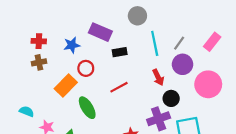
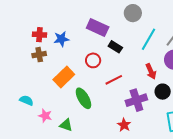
cyan line: (155, 43) -> (148, 39), turned 40
blue star: (72, 45) -> (61, 39), moved
black rectangle: (120, 52) -> (115, 47), turned 40
red circle: (86, 68) -> (93, 60), moved
purple cross: (159, 119) -> (136, 100), moved

